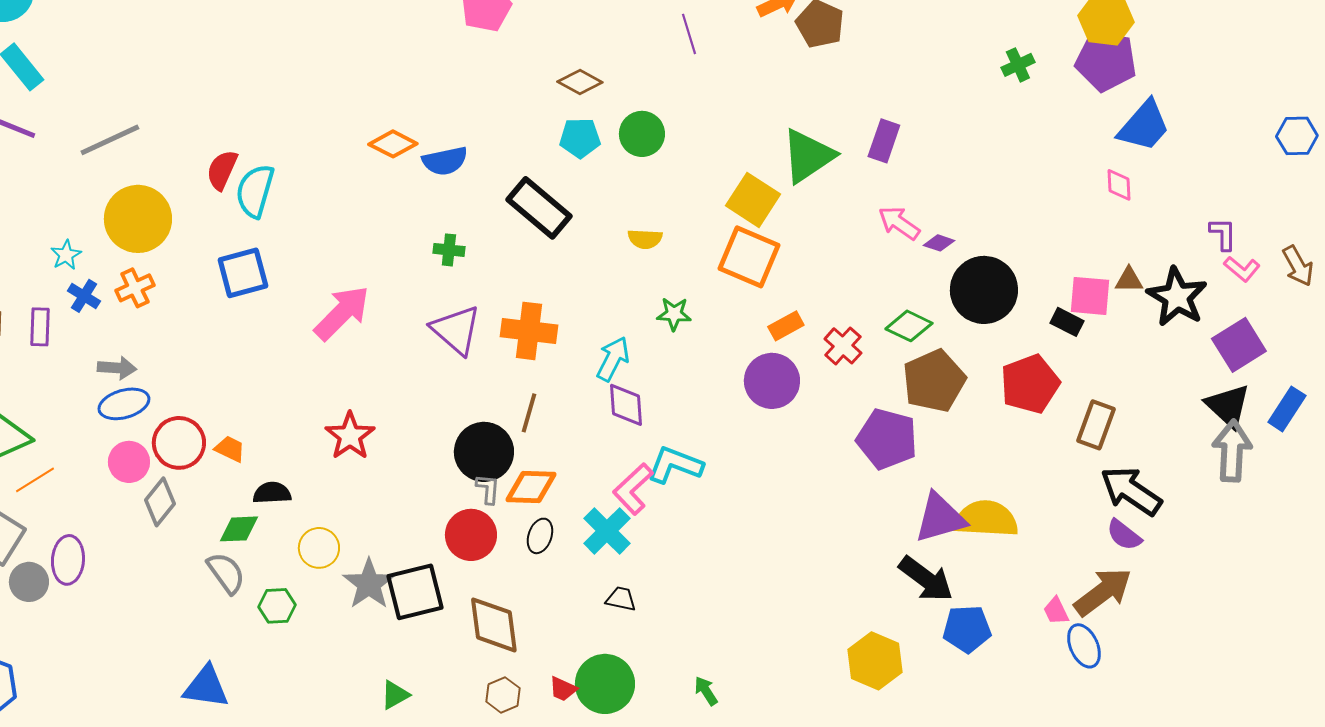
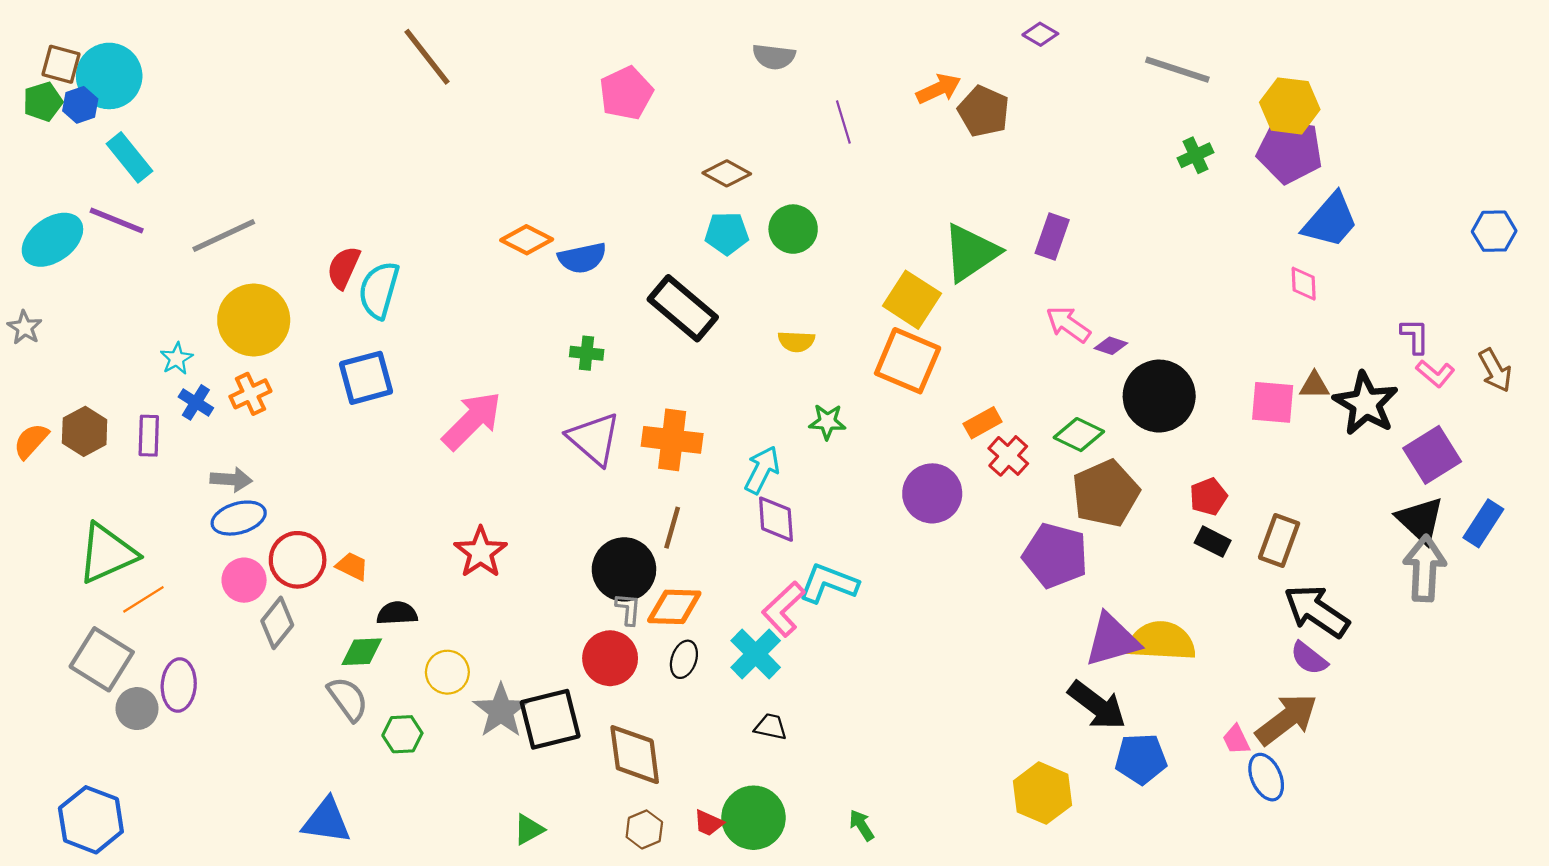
black rectangle: (1067, 322) -> (1213, 542), moved
orange rectangle: (786, 326) -> (983, 423), moved
red pentagon: (1030, 384) -> (1208, 497), size x0.6

